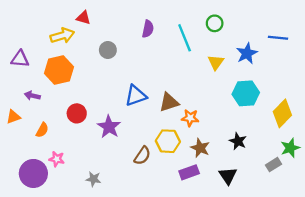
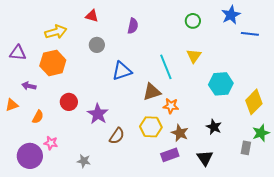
red triangle: (83, 18) -> (92, 16), moved
cyan line: (185, 38) -> (166, 67), moved
blue star: (247, 53) -> (231, 15), moved
blue triangle: (136, 96) -> (122, 71), moved
brown semicircle: (142, 156) -> (117, 136), moved
gray rectangle: (274, 165) -> (246, 148), turned -48

